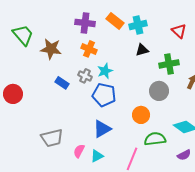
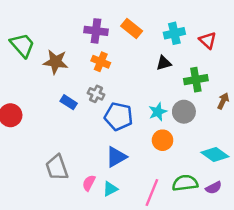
cyan cross: (138, 25) -> (174, 33), moved
cyan star: (105, 71) -> (158, 112), moved
gray trapezoid: (52, 138) -> (57, 168), turned 85
green semicircle: (155, 139) -> (185, 183), moved

